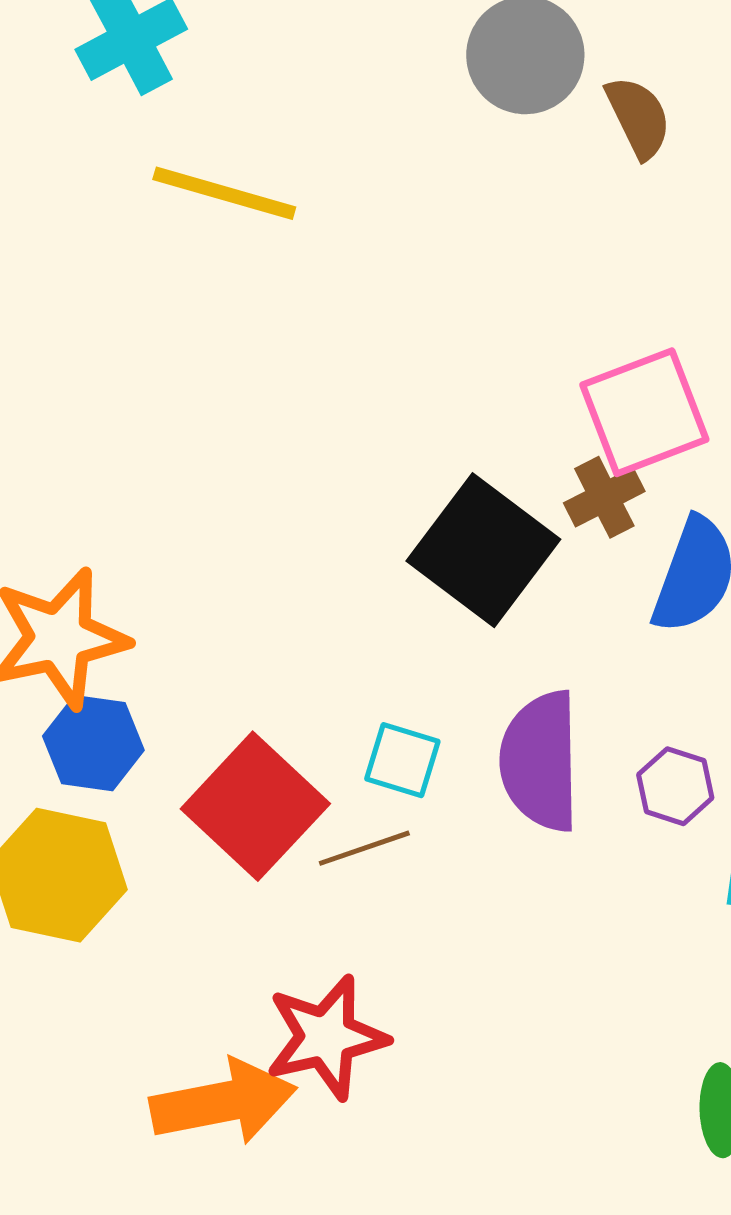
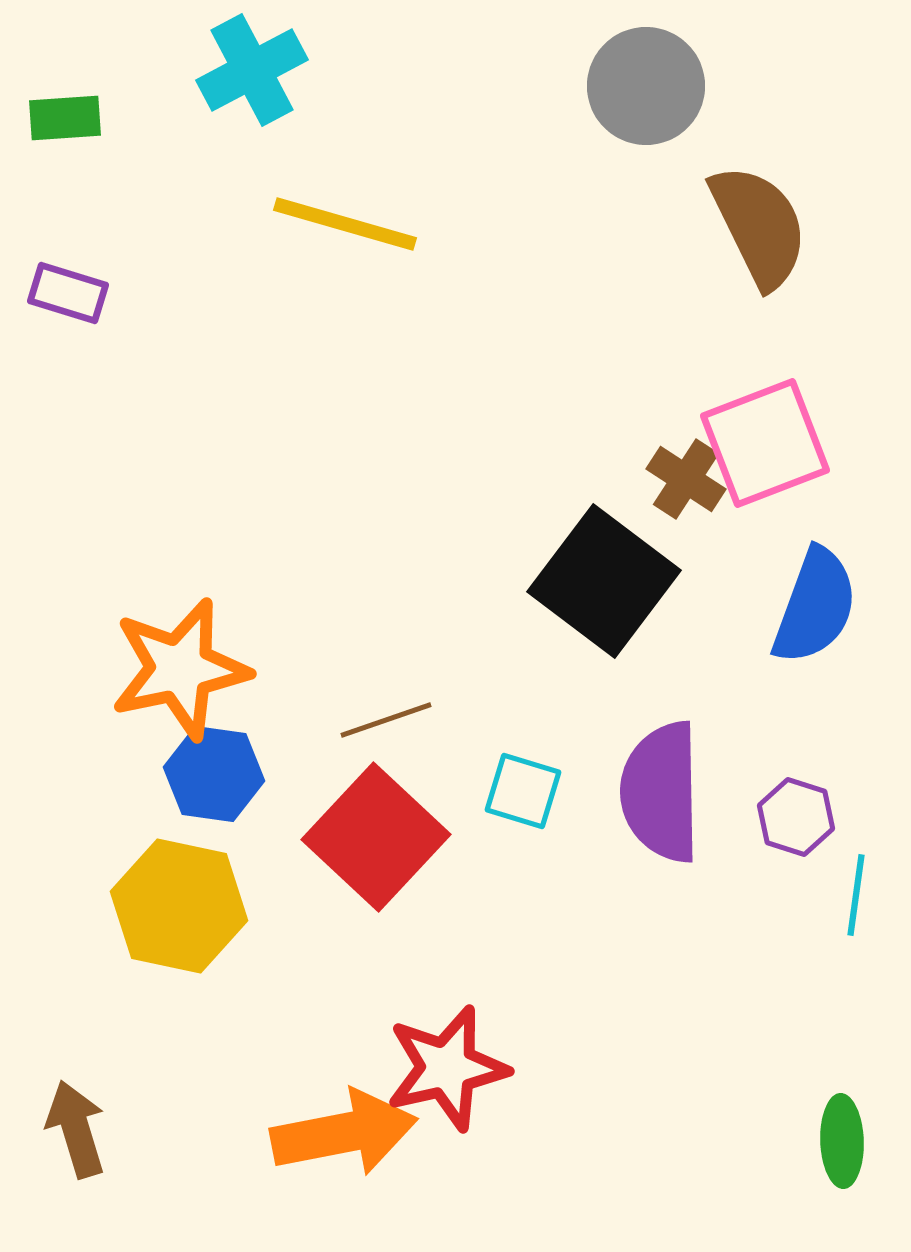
brown semicircle: (638, 117) -> (759, 226), moved, size x1.5
brown cross: (604, 497) -> (686, 479), moved, turned -30
brown line: (364, 848) -> (386, 720), moved

